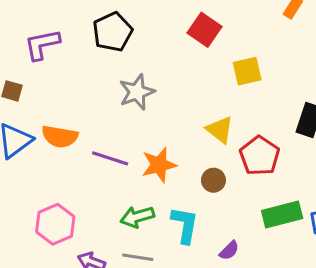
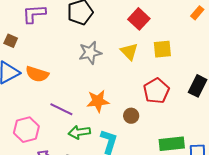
yellow triangle: (220, 130) -> (129, 52), moved
red pentagon: (260, 156) -> (156, 91), moved
purple line: (110, 158) -> (61, 109), moved

